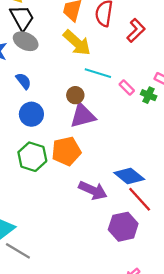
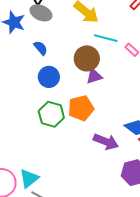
brown circle: (75, 95) -> (87, 58), size x1.6
purple triangle: (83, 116) -> (94, 76), size x0.7

